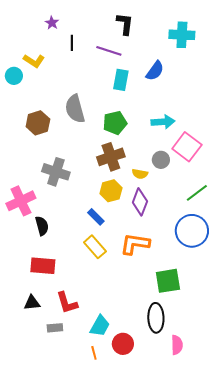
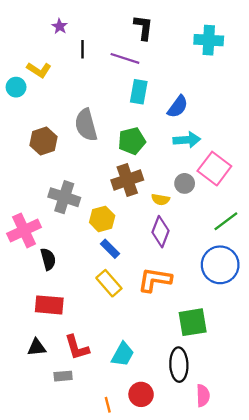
blue semicircle: (155, 71) -> (178, 107), moved
yellow hexagon: (111, 191) -> (102, 219), moved
cyan trapezoid: (100, 326) -> (123, 354), moved

